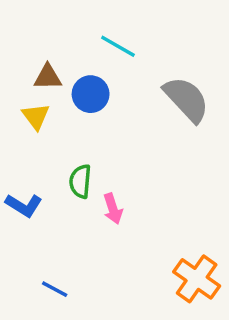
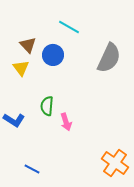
brown triangle: (48, 77) -> (28, 45), turned 48
gray semicircle: (186, 99) -> (109, 58), turned 68

